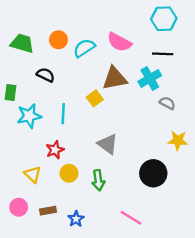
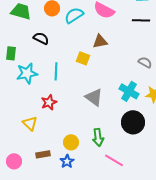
brown triangle: (115, 78) -> (100, 41), size x0.7
cyan cross: (150, 78) -> (129, 91), moved, turned -30
yellow square: (95, 98) -> (83, 58), turned -32
yellow circle: (69, 173) -> (71, 142), moved
green arrow: (98, 180) -> (98, 137), moved
pink circle: (19, 207) -> (14, 161), moved

